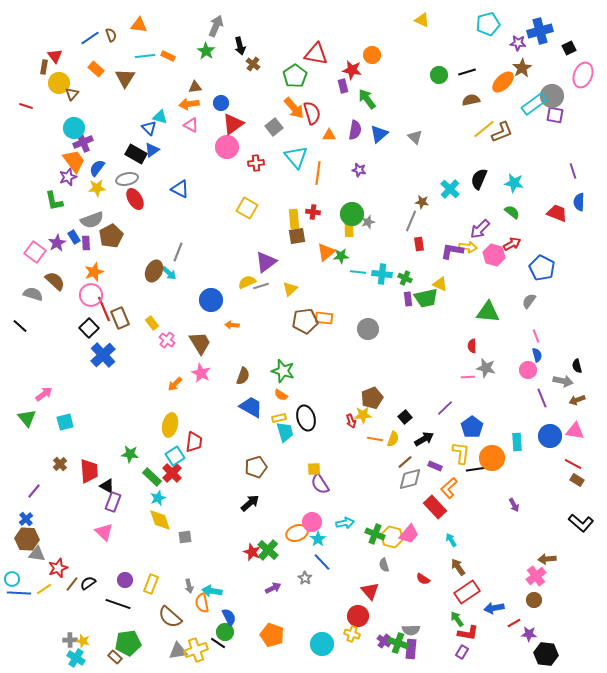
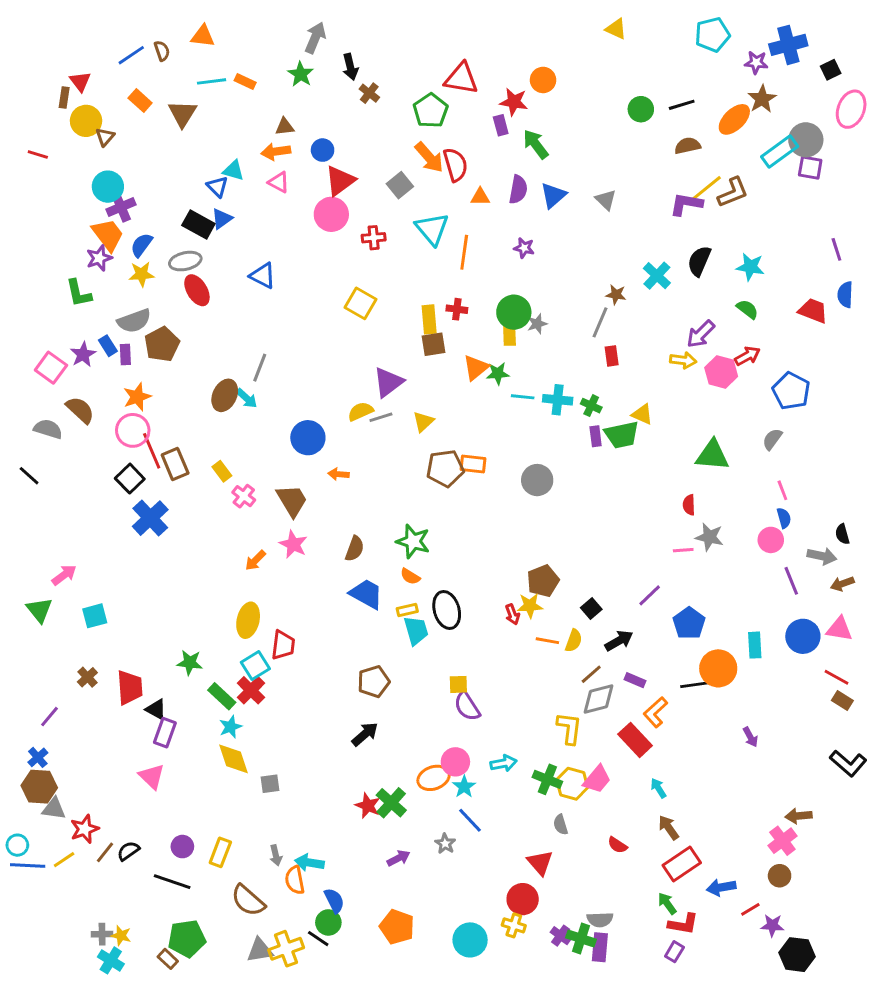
purple L-shape: (452, 251) -> (686, 204), moved
yellow L-shape: (461, 453) -> (569, 728), moved

